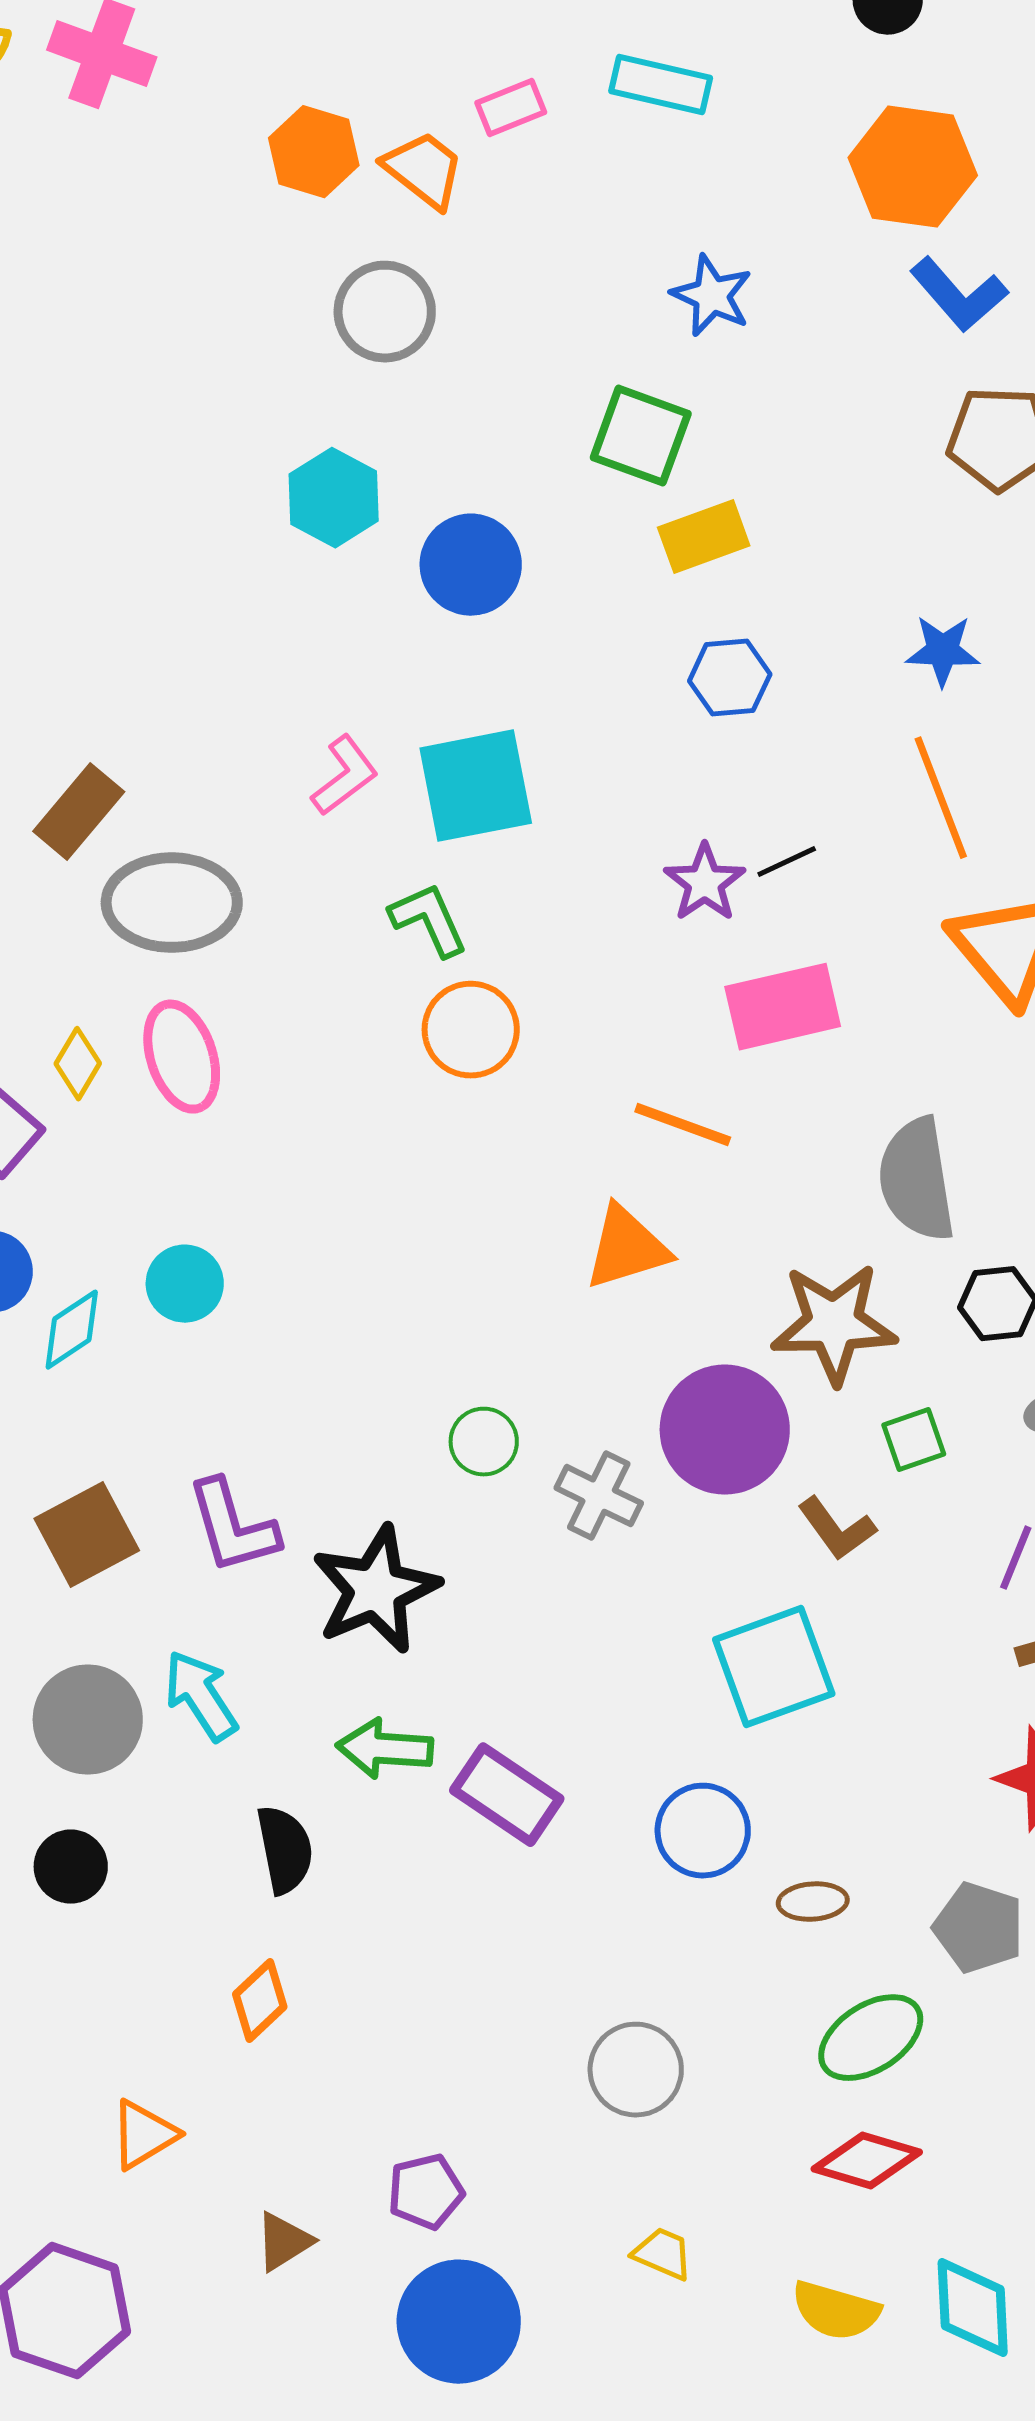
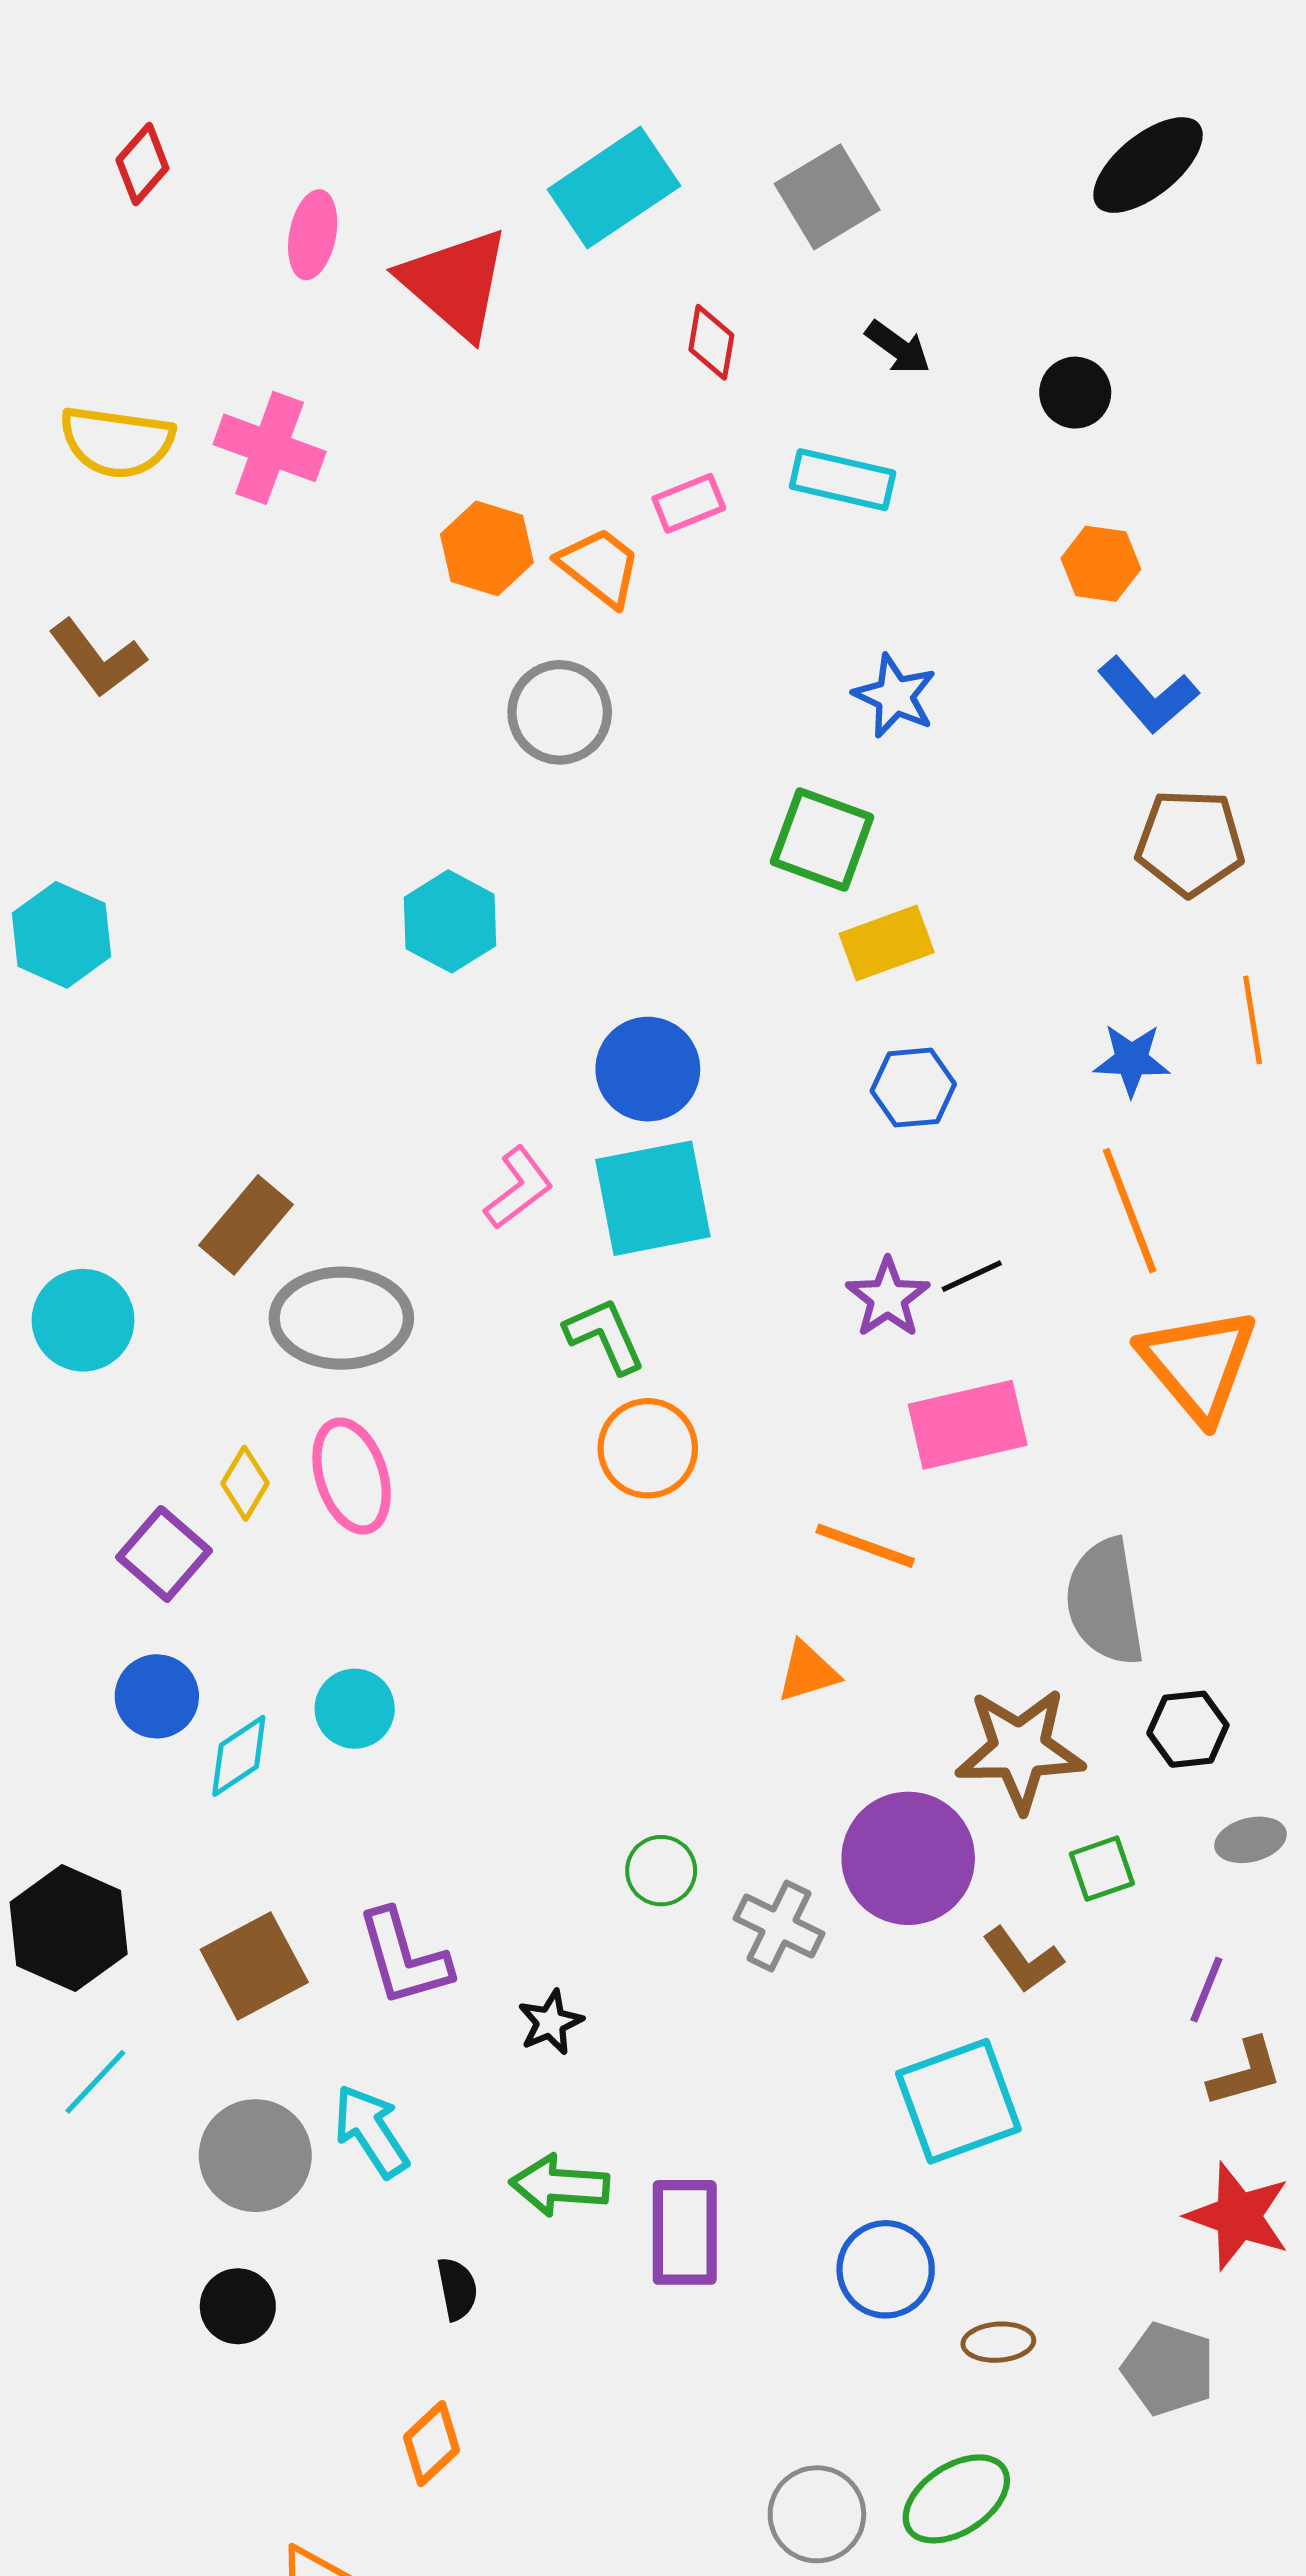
orange hexagon: (913, 167) -> (1101, 564), size x0.6
cyan hexagon: (334, 498) -> (450, 921), moved
blue circle: (471, 565) -> (648, 1069), moved
orange triangle: (627, 1248) -> (808, 1672), size x0.7
black star: (376, 1590) -> (550, 2022), size x0.5
purple rectangle: (507, 1795) -> (685, 2232), turned 56
black semicircle: (285, 1850) -> (457, 2289), size x0.7
green ellipse: (871, 2038) -> (956, 2499), moved

